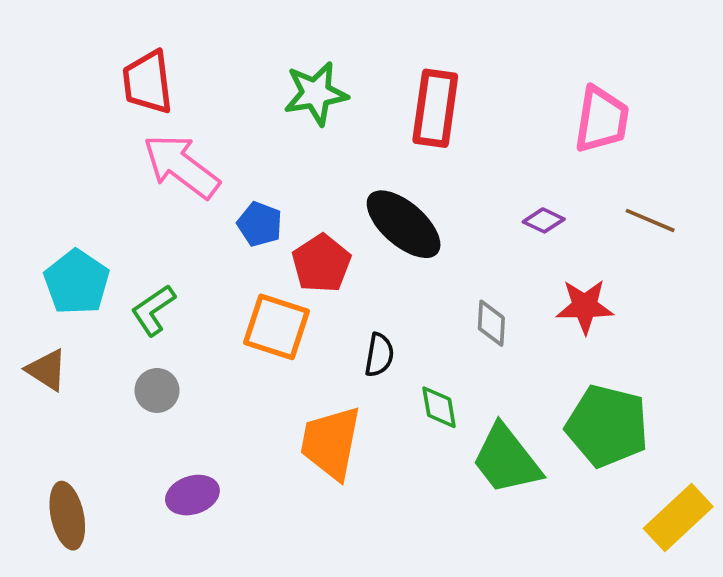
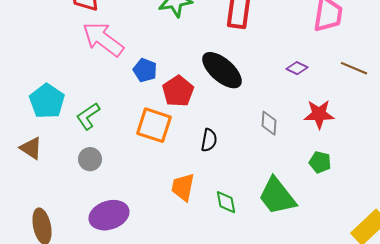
green diamond: (439, 407) -> (226, 202), moved
green pentagon: (607, 426) -> (320, 162), moved, size x0.5
orange trapezoid: (331, 443) -> (183, 187), size x0.7
purple ellipse: (192, 495) -> (109, 215), size x1.4

